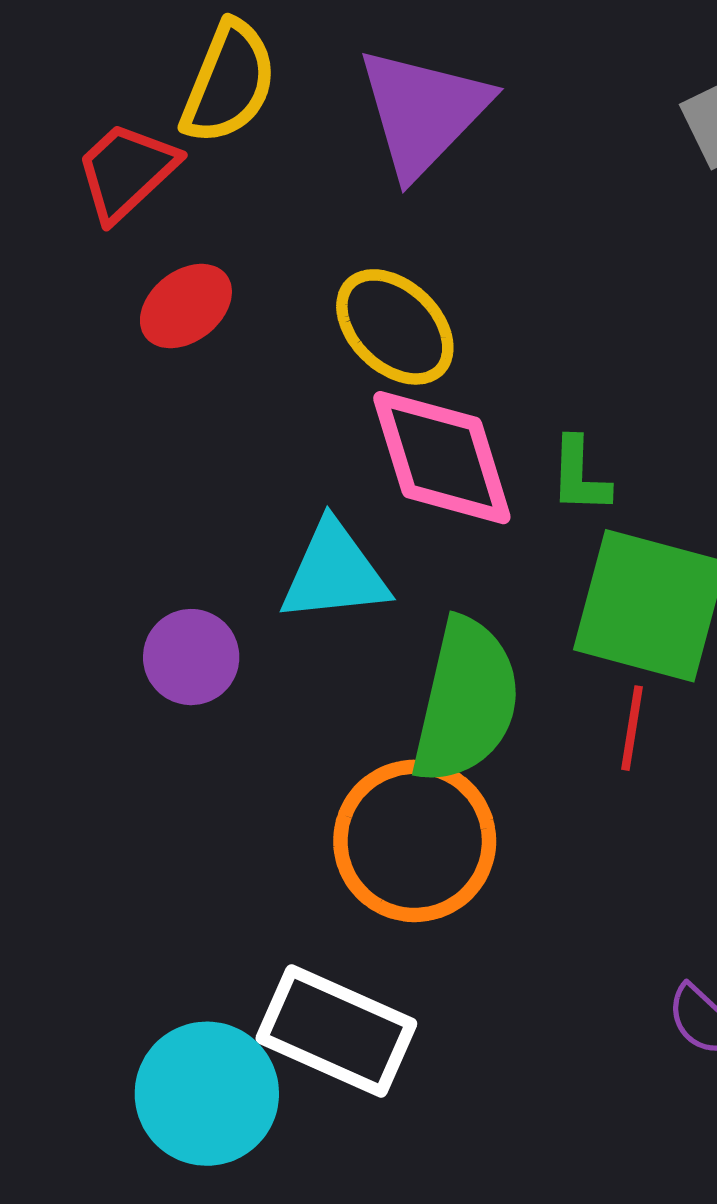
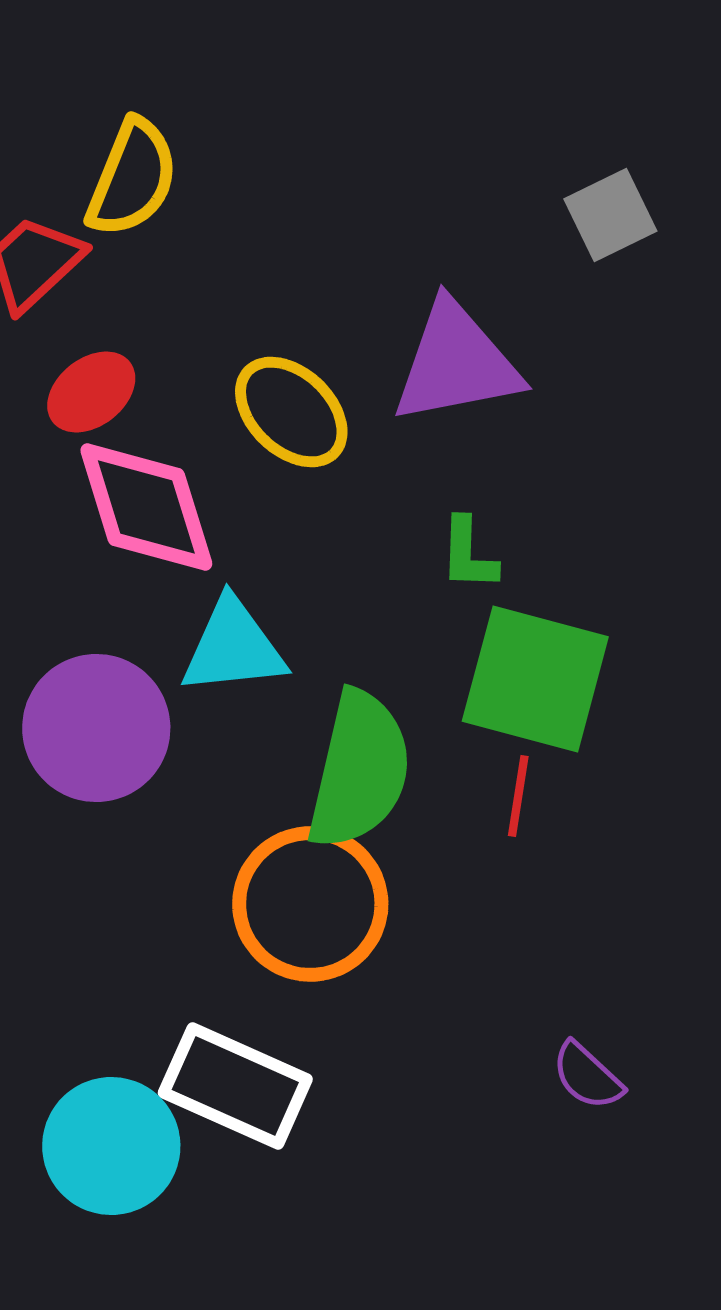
purple triangle: (423, 112) -> (456, 363), moved, turned 35
pink diamond: (442, 458) -> (146, 507), moved
purple circle: (191, 657) -> (96, 728), size x1.6

